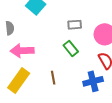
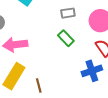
brown line: (53, 78) -> (39, 85), moved

